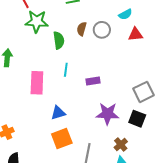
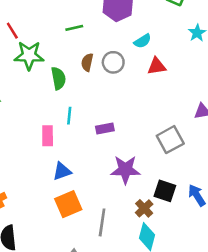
pink rectangle: (37, 83) -> (48, 136), moved, size x0.7
black square: (137, 119) -> (165, 191), moved

